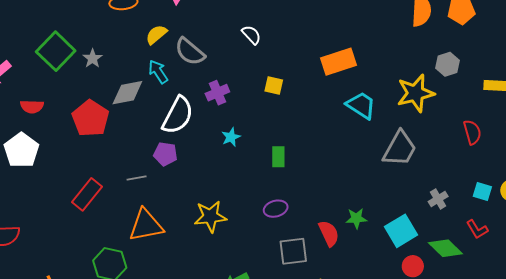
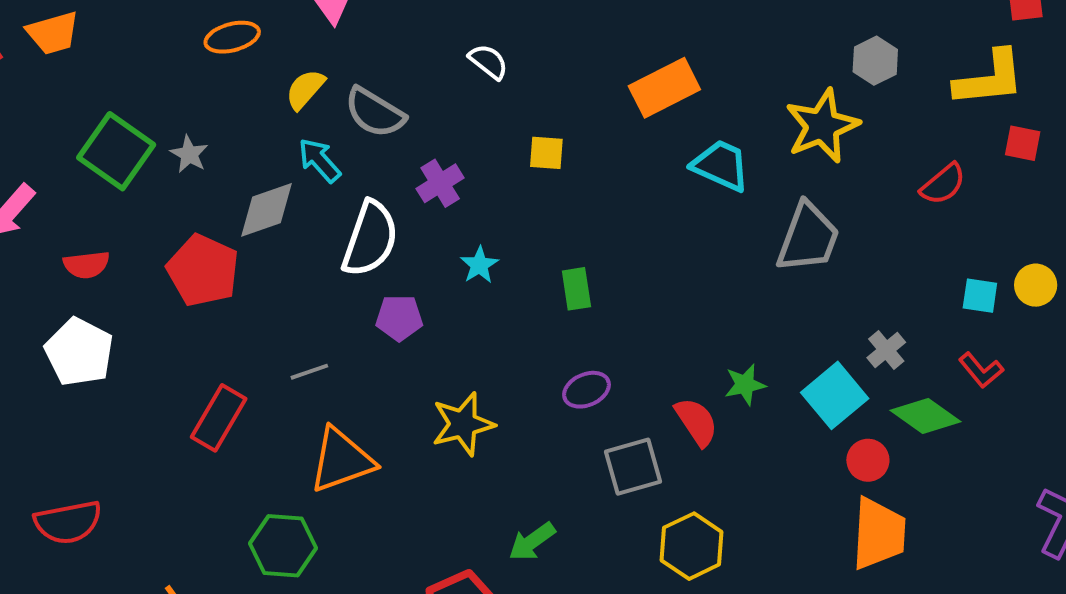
red semicircle: (472, 132) -> (943, 184), turned 75
purple pentagon: (165, 154) -> (399, 318), moved
gray cross: (438, 199) -> (886, 350), moved

